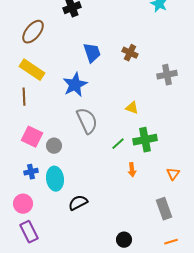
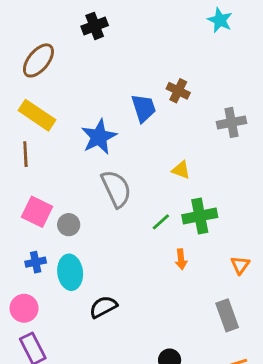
blue trapezoid: (92, 53) -> (144, 108), moved

